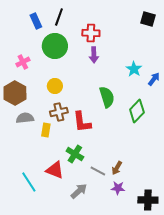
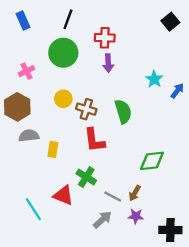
black square: (148, 19) -> (170, 22), turned 35
blue rectangle: (36, 21) -> (23, 20), moved
green diamond: (137, 111) -> (152, 161), moved, turned 40
brown cross: (59, 112) -> (86, 109), moved, turned 30
gray arrow: (79, 191) -> (102, 220), moved

